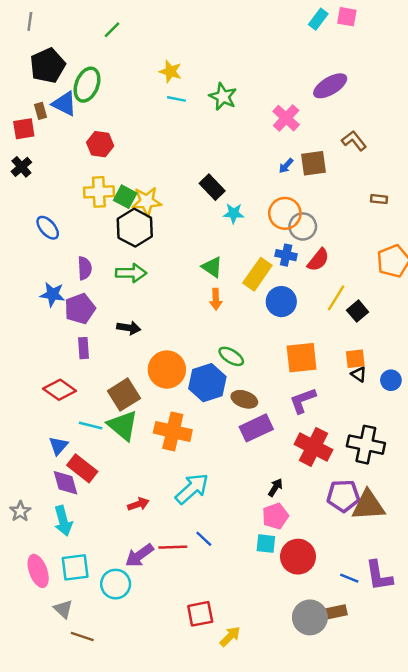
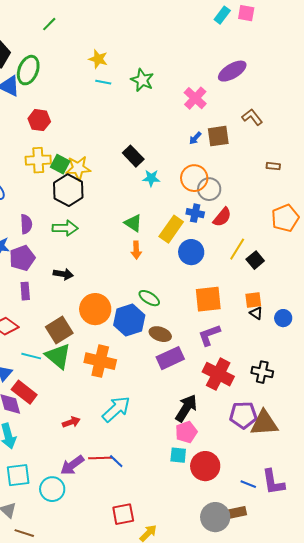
black cross: (366, 445) -> (262, 372), size x0.7
black arrow: (275, 487) -> (186, 408), size x1.8
blue line: (204, 539) -> (116, 461), moved

